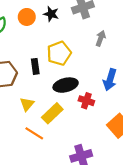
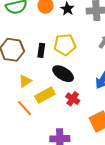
black ellipse: (66, 85) -> (63, 74), turned 30
red cross: (86, 101) -> (73, 99), moved

